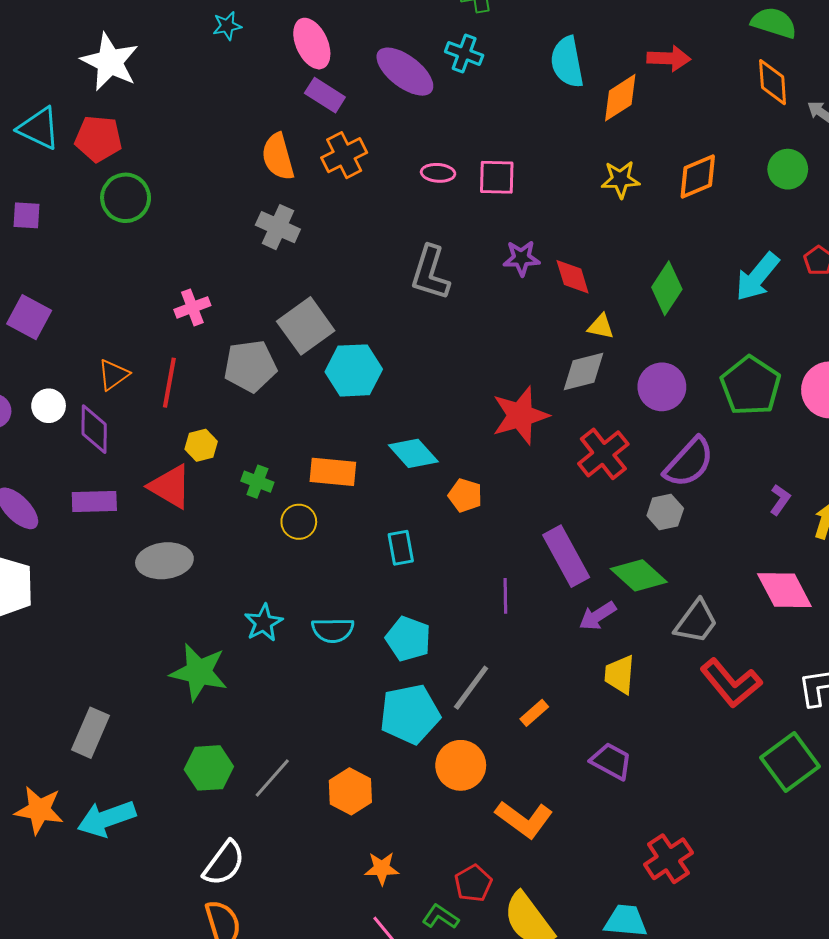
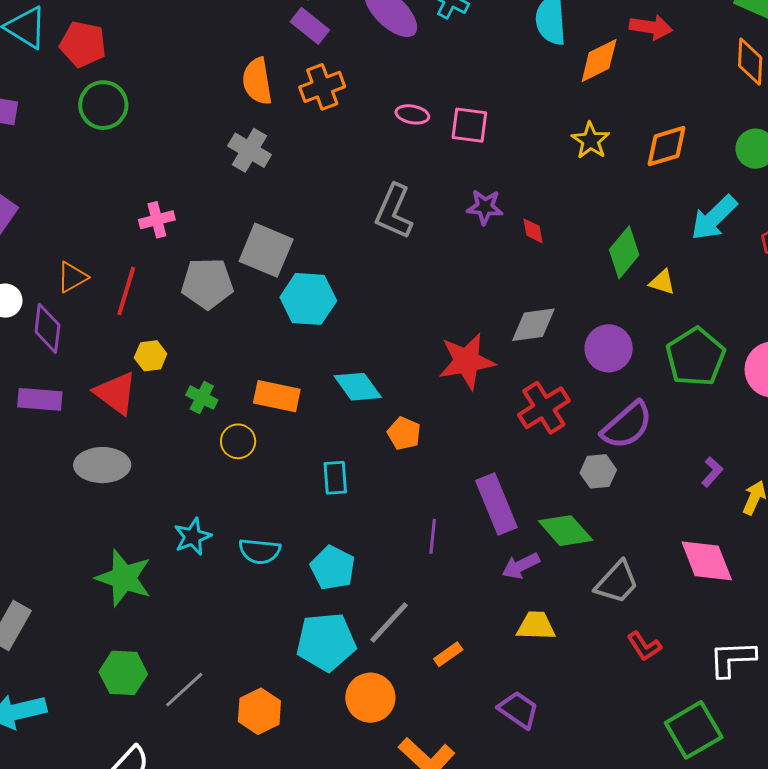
yellow star: (621, 179) -> (590, 140), turned 30
red diamond: (573, 277) -> (533, 231), size x0.7
cyan arrow: (757, 277) -> (714, 218), moved
gray square: (306, 326) -> (266, 250), turned -38
yellow triangle: (601, 327) -> (662, 282), moved
yellow trapezoid: (620, 674) -> (536, 626), turned 81
red L-shape: (731, 683) -> (644, 646), size x0.6

